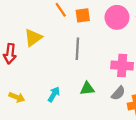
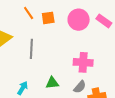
gray line: (77, 49) -> (31, 49), moved

